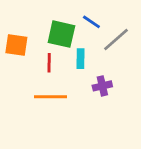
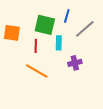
blue line: (91, 22) -> (67, 16), turned 72
orange line: (50, 97) -> (37, 71), turned 30

